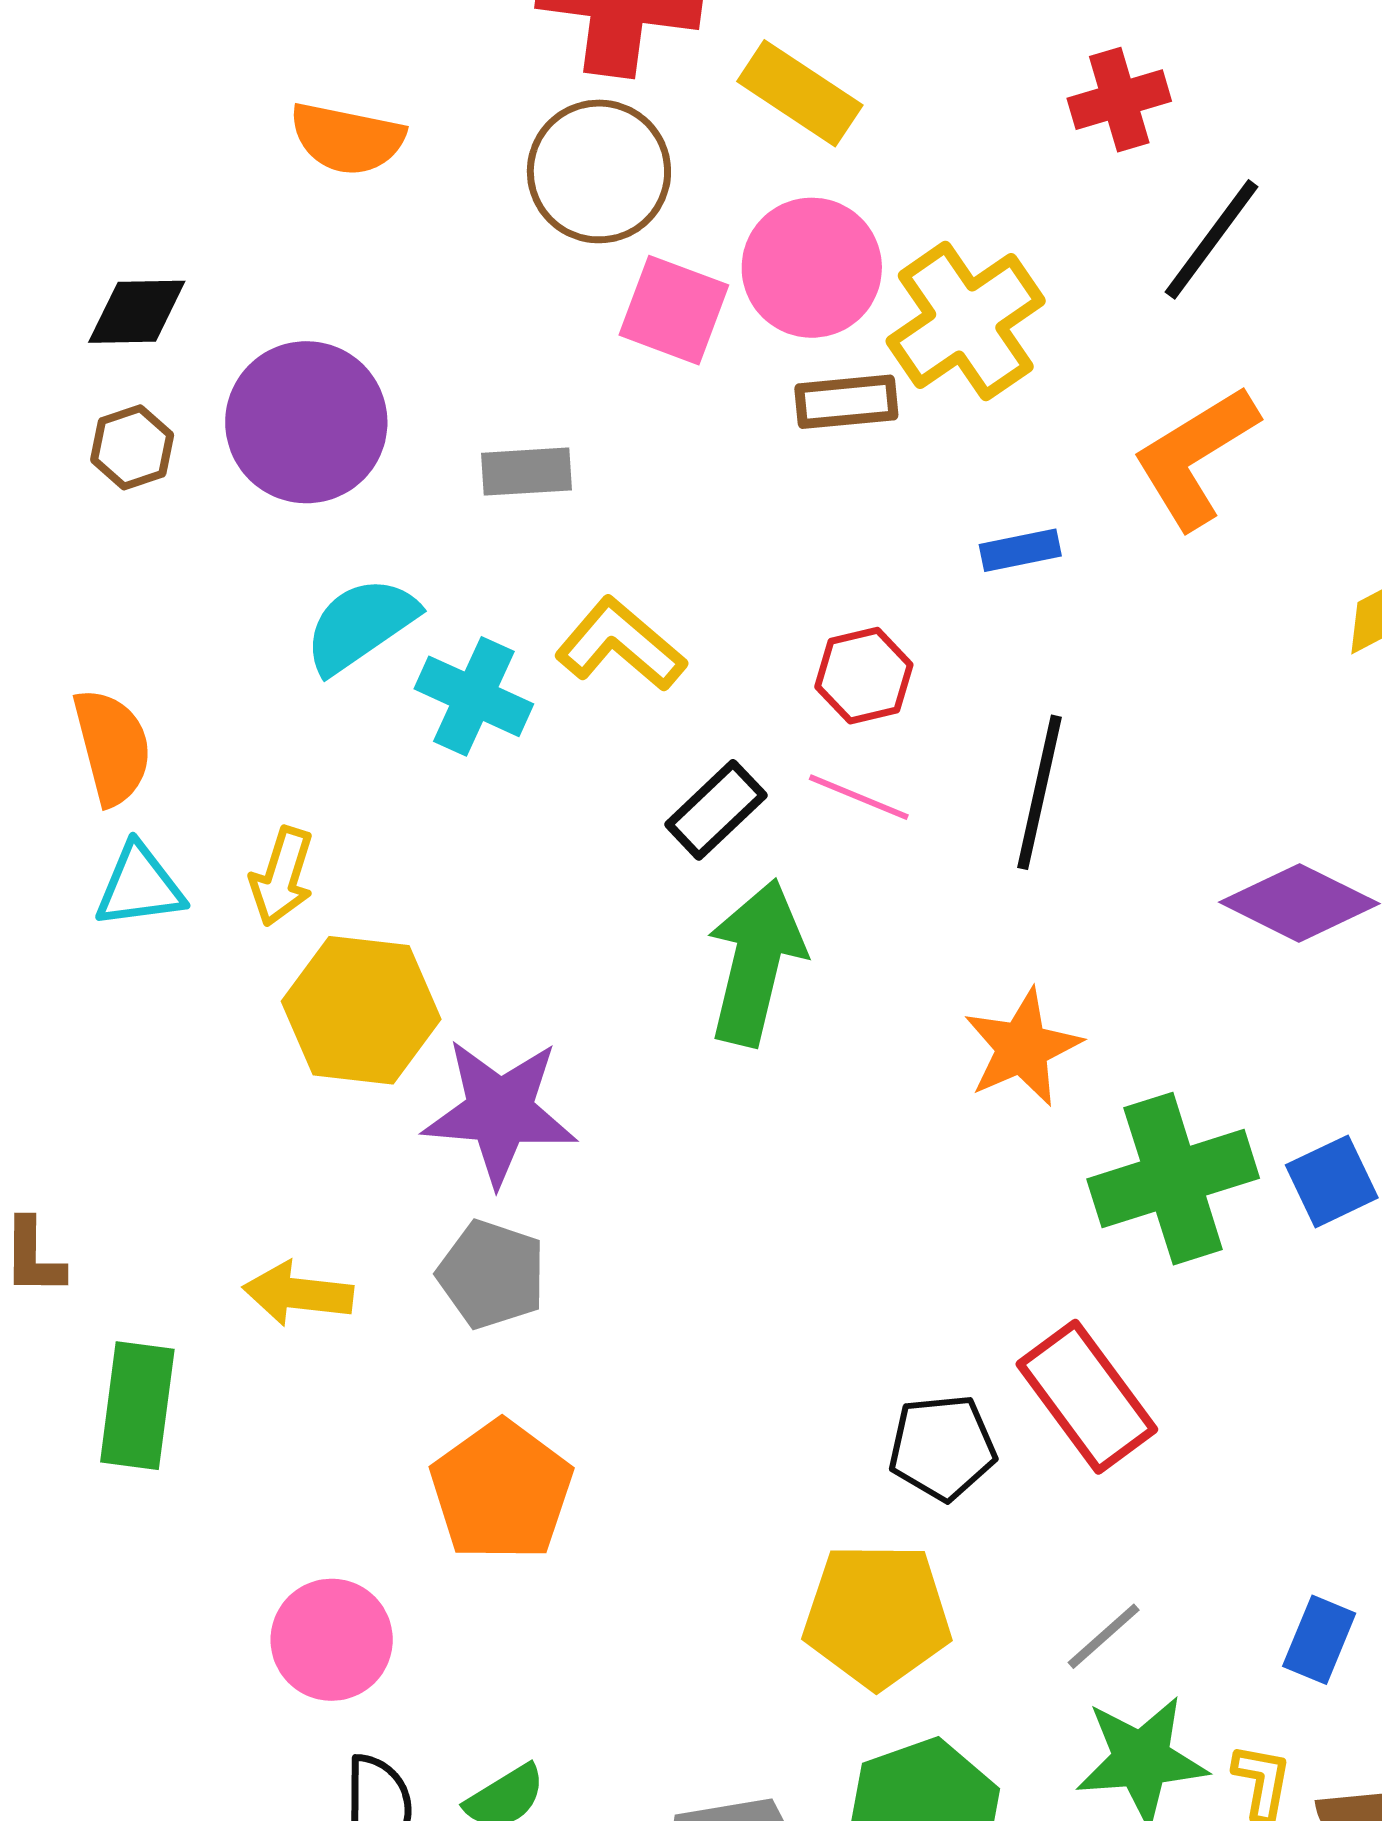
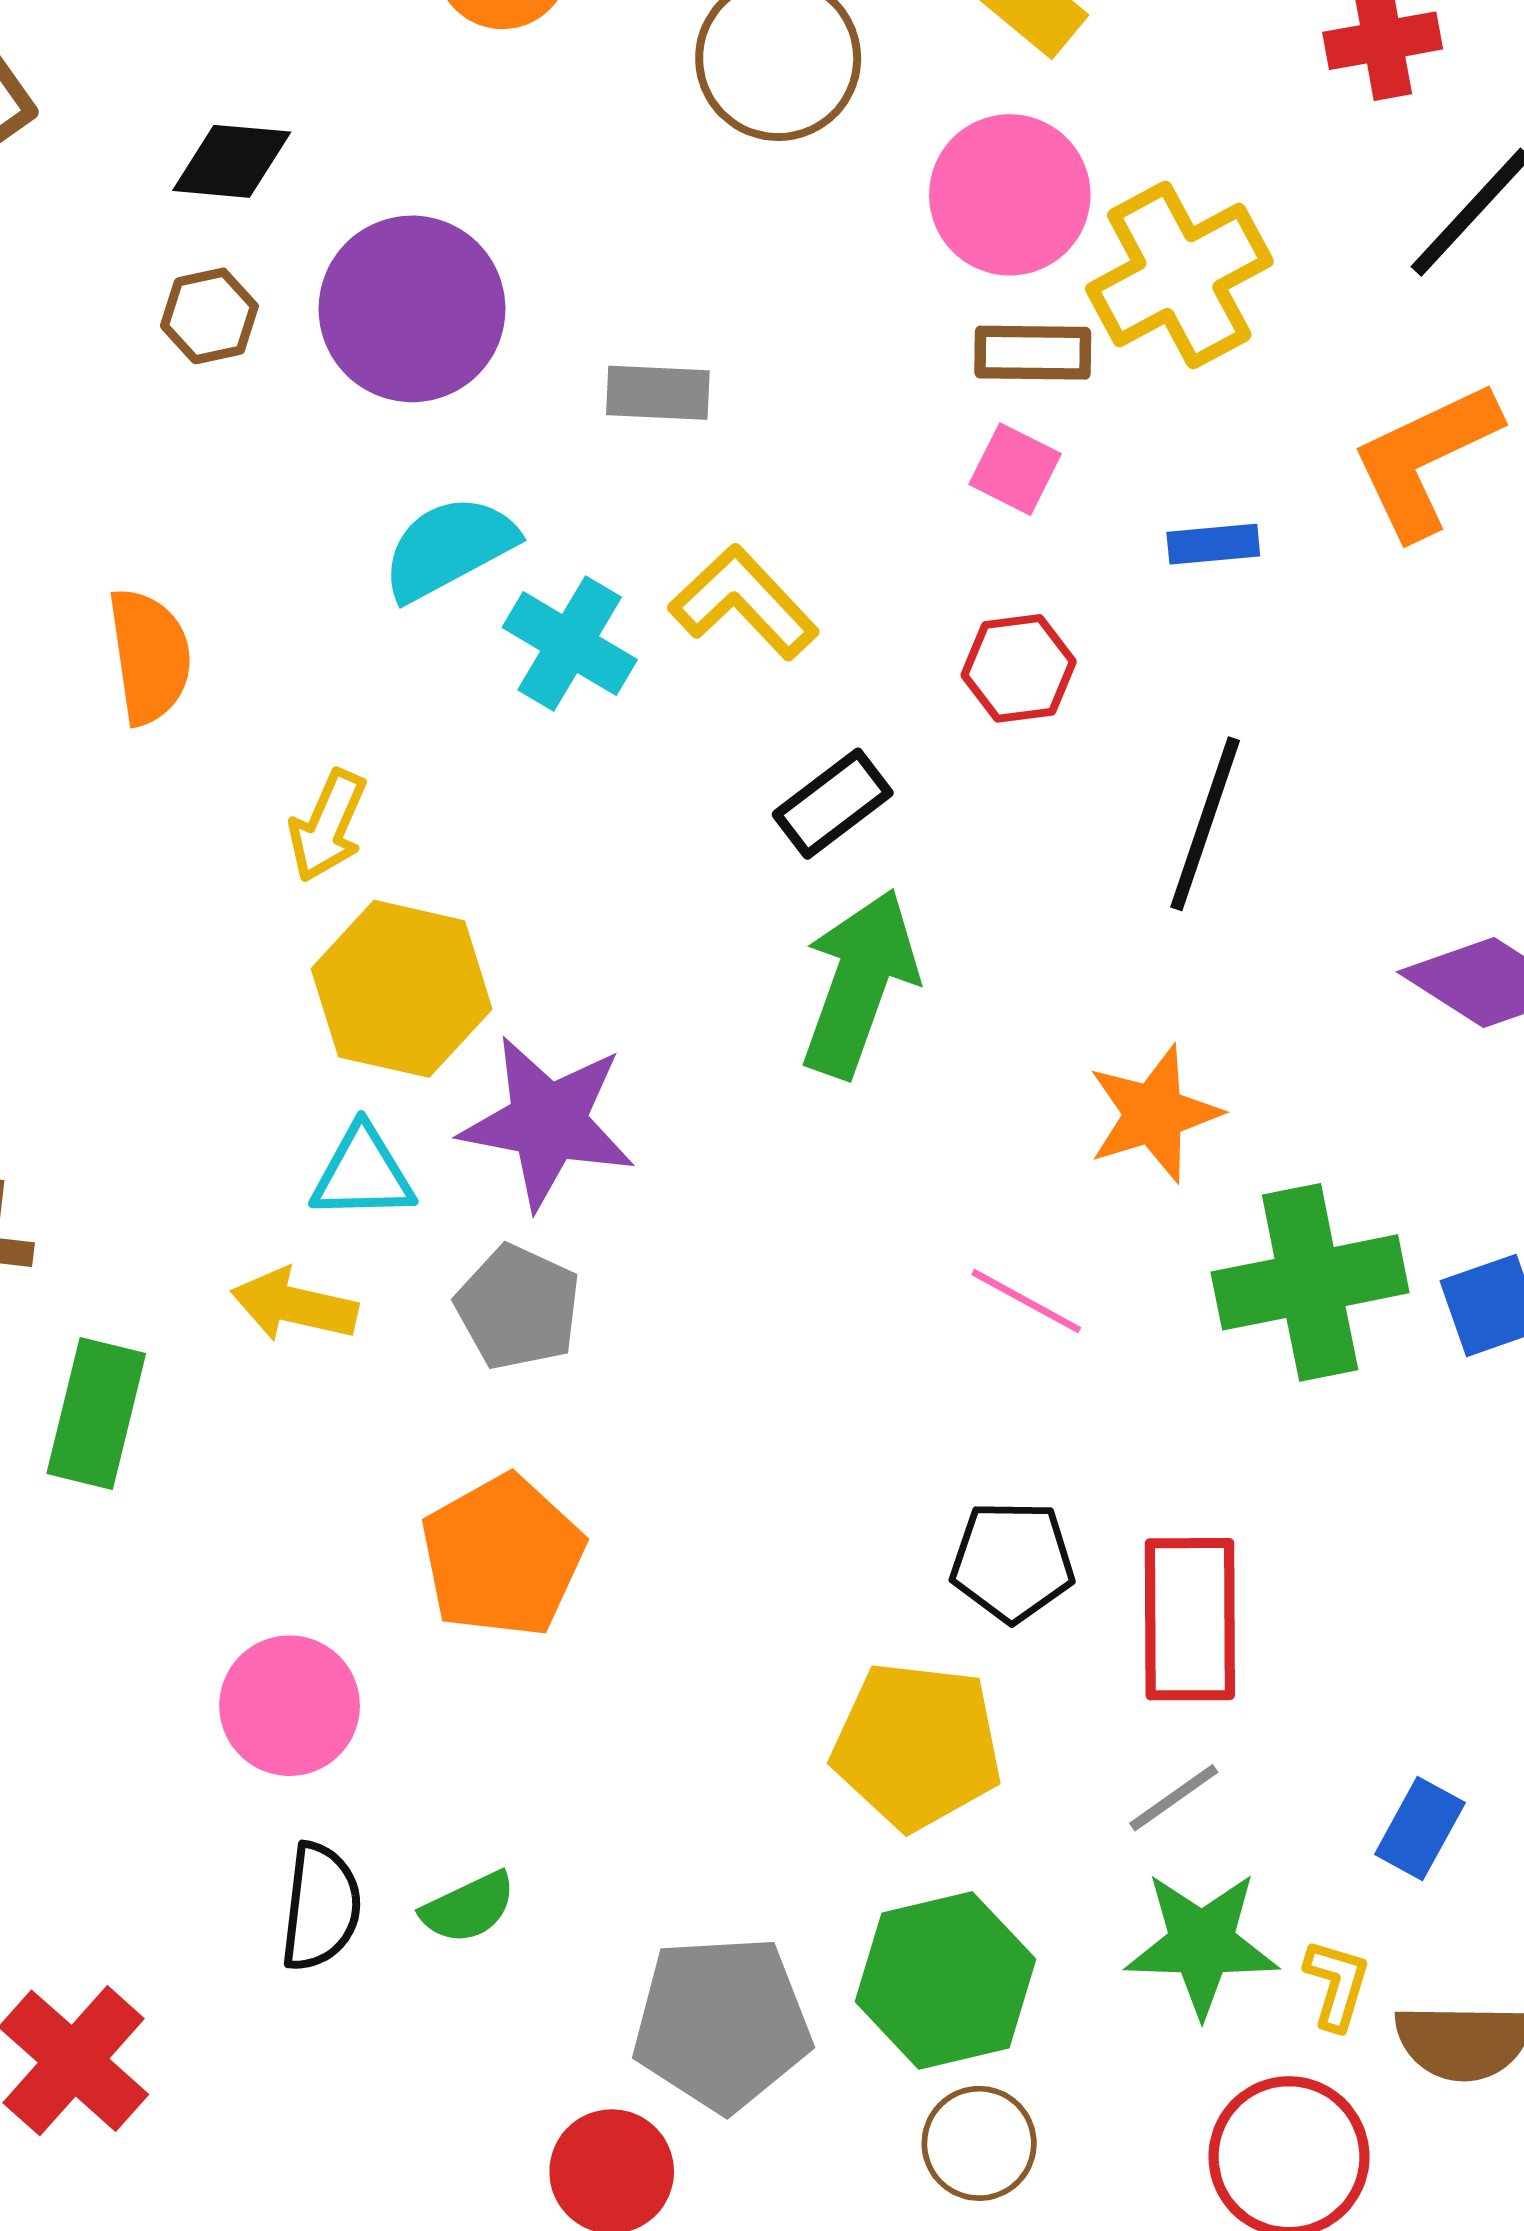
pink square: (674, 310) -> (1015, 469), moved, size x0.7
pink line: (859, 797) -> (1026, 1301), moved
cyan triangle: (140, 886) -> (363, 1173), moved
red rectangle: (1087, 1397) -> (1190, 1619), moved, turned 30

